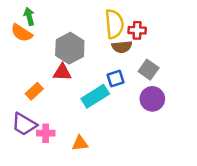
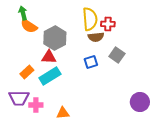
orange semicircle: (22, 33) -> (29, 26), moved
cyan rectangle: (95, 96) -> (50, 76), moved
purple circle: (152, 99) -> (140, 102), moved
purple trapezoid: (24, 124) -> (19, 98), turned -30

